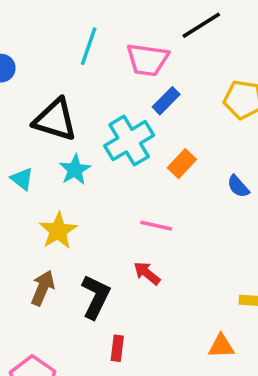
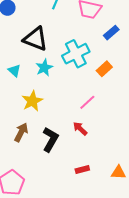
blue rectangle: (166, 101) -> (111, 33), moved
pink line: (156, 226) -> (87, 102), turned -60
red rectangle: (117, 348) -> (82, 170), moved, turned 64

